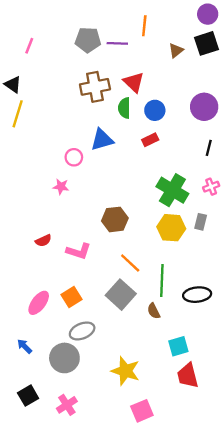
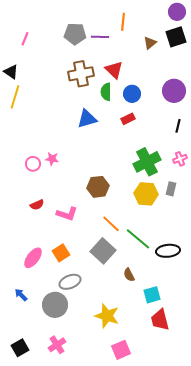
pink circle: (74, 157) -> (33, 164), moved
green cross: (172, 190) -> (147, 162), turned 32
green line: (162, 281) -> (138, 239), turned -52
brown semicircle: (154, 311) -> (129, 275), moved
black square: (28, 396) -> (20, 348), moved

